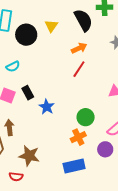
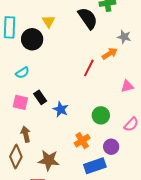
yellow triangle: (51, 26) -> (49, 21), moved
orange arrow: (79, 48) -> (110, 54), moved
orange cross: (78, 137) -> (82, 141), moved
purple circle: (105, 149) -> (111, 147), moved

